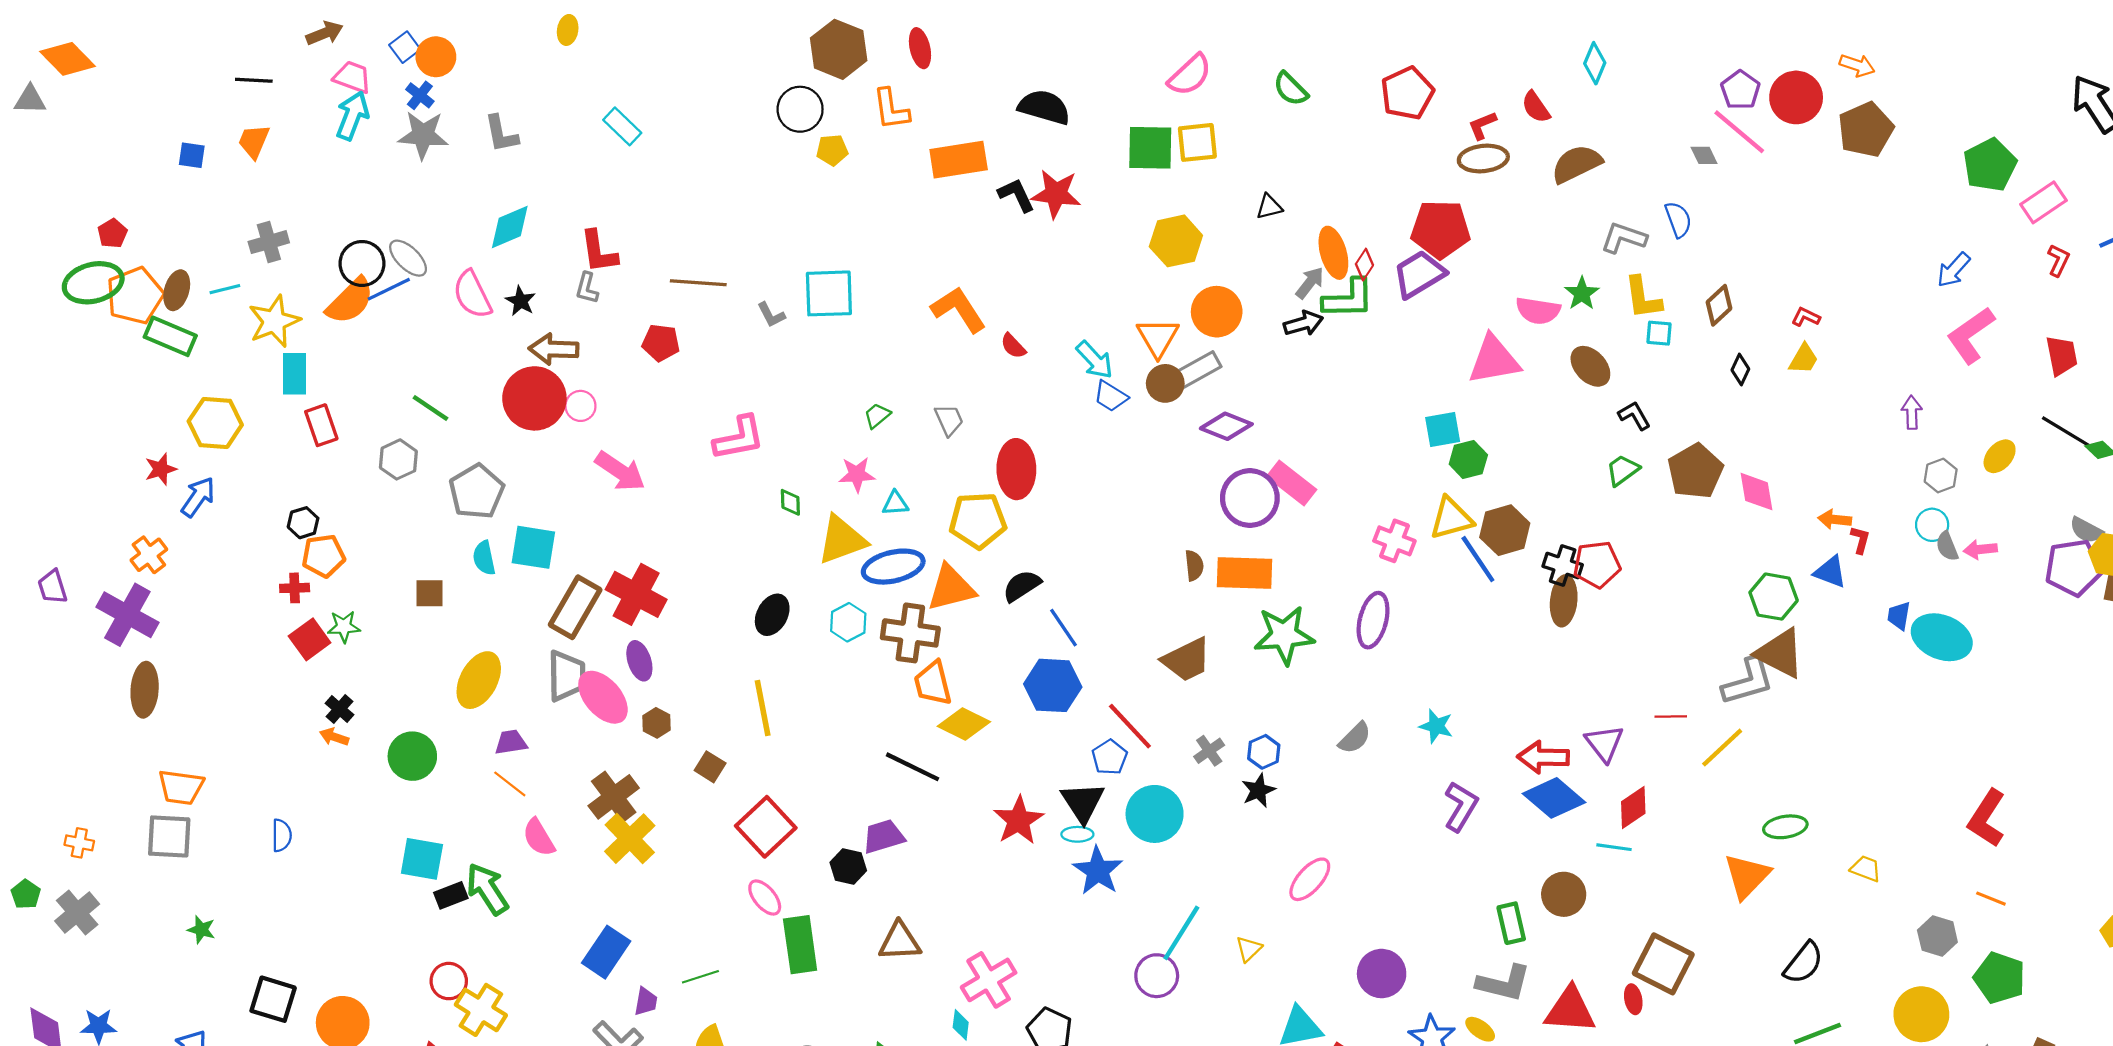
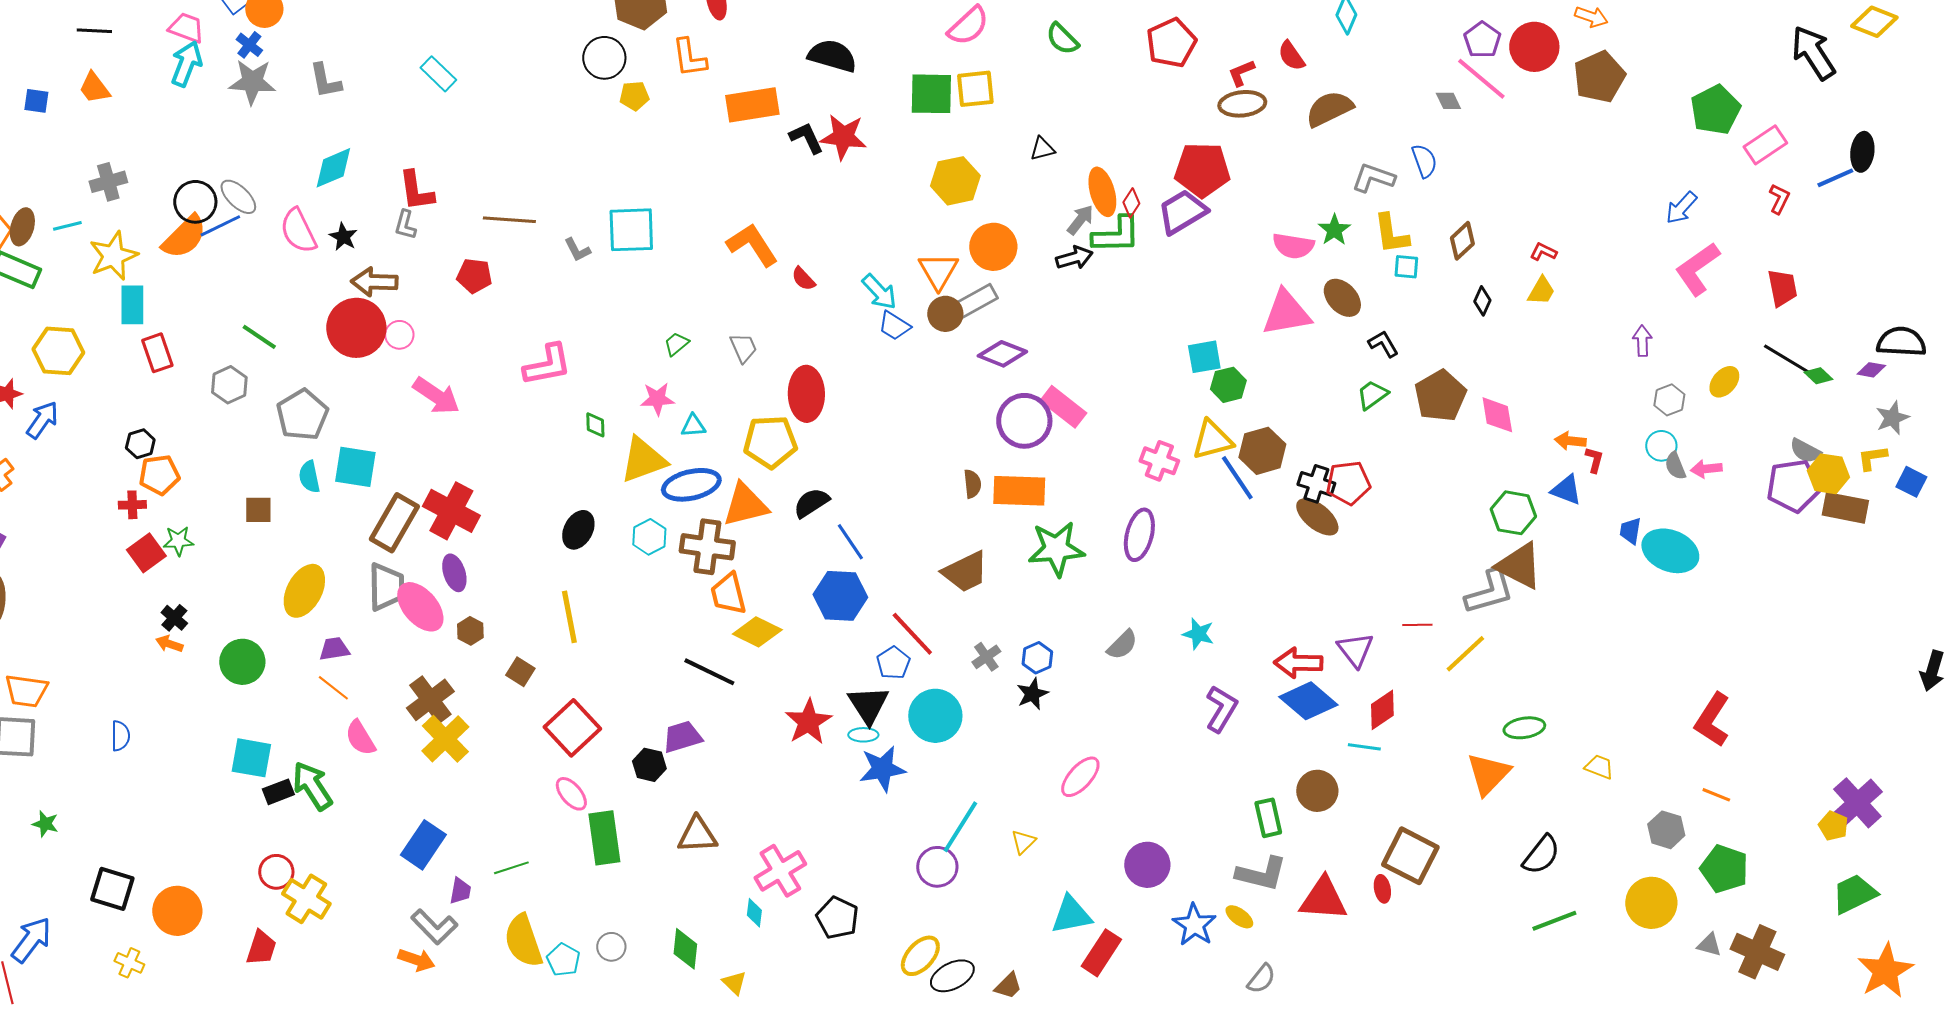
orange trapezoid: (254, 141) -> (94, 88), turned -60
pink triangle: (1494, 360) -> (1286, 313), moved
brown ellipse: (1564, 601) -> (1317, 517), turned -57
blue star: (1098, 871) -> (882, 769), turned 30

